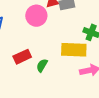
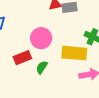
pink circle: (36, 16) -> (41, 38), moved

